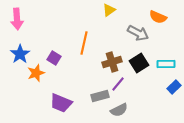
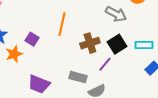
purple line: (118, 84) -> (105, 64), moved
gray rectangle: (100, 96) -> (78, 77), turned 30

